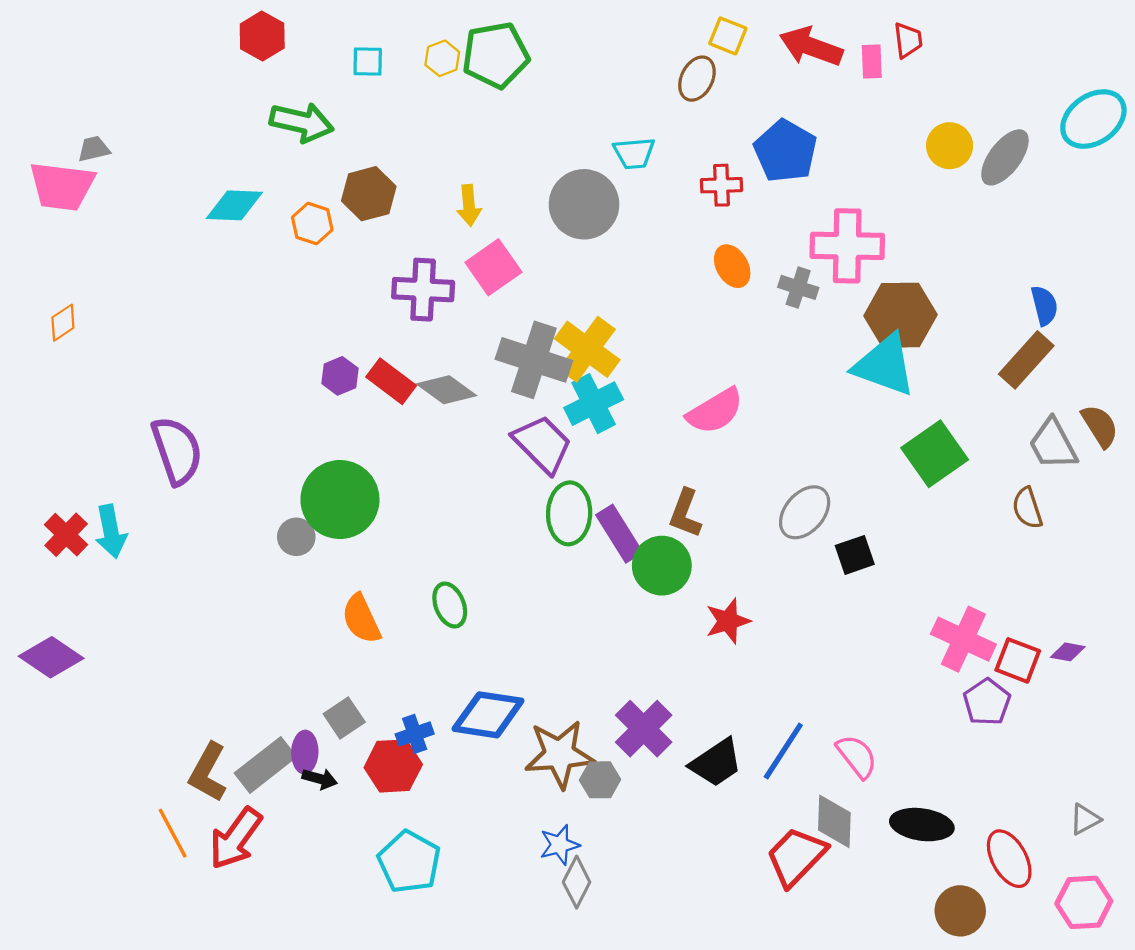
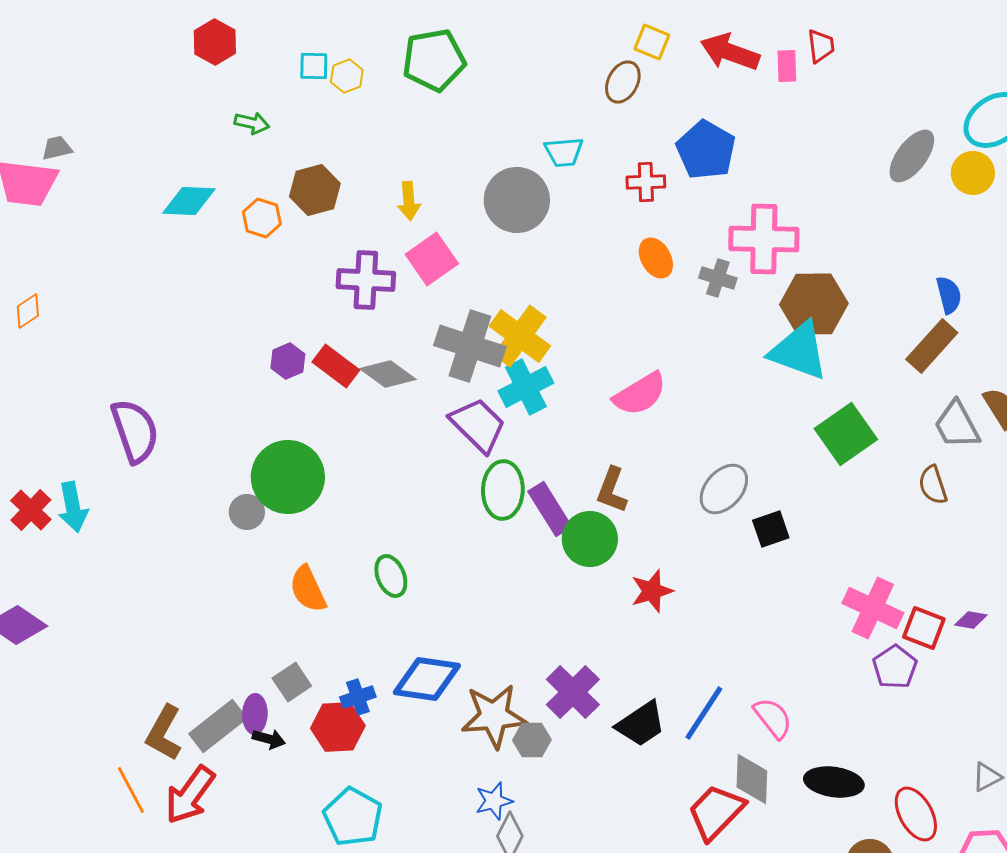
yellow hexagon: (442, 58) -> (347, 76), moved
green arrow: (302, 122) -> (252, 123), size x0.6
yellow circle: (950, 146) -> (973, 173), moved

